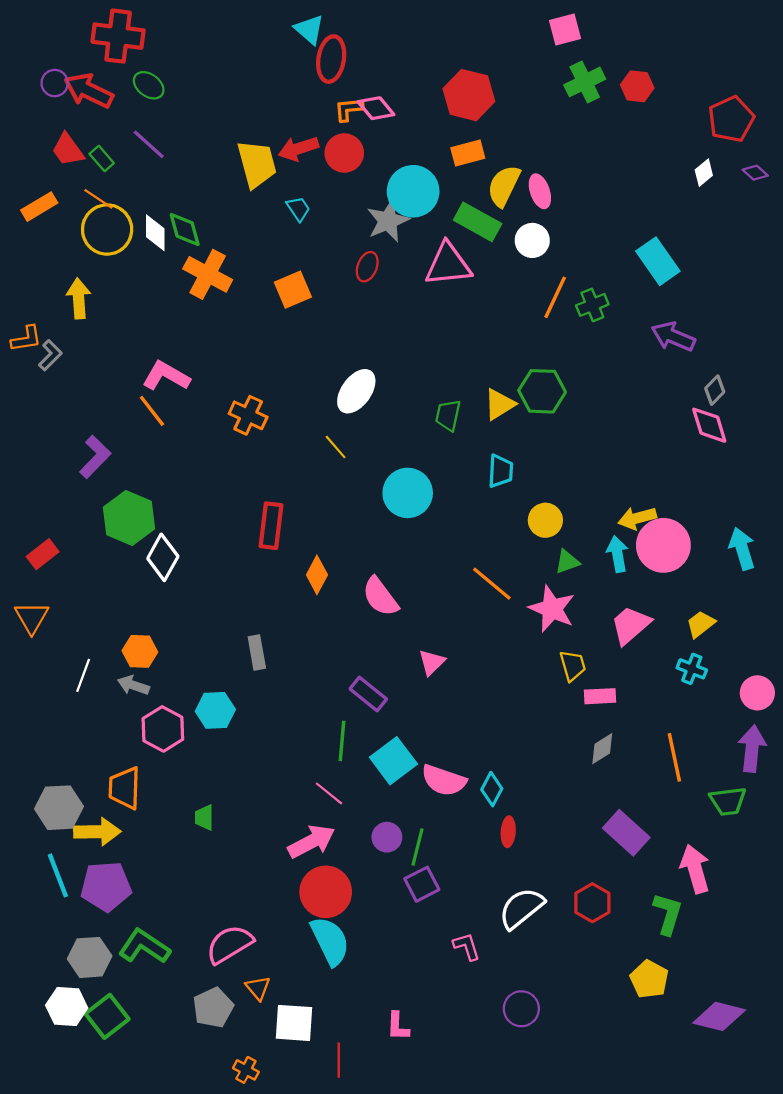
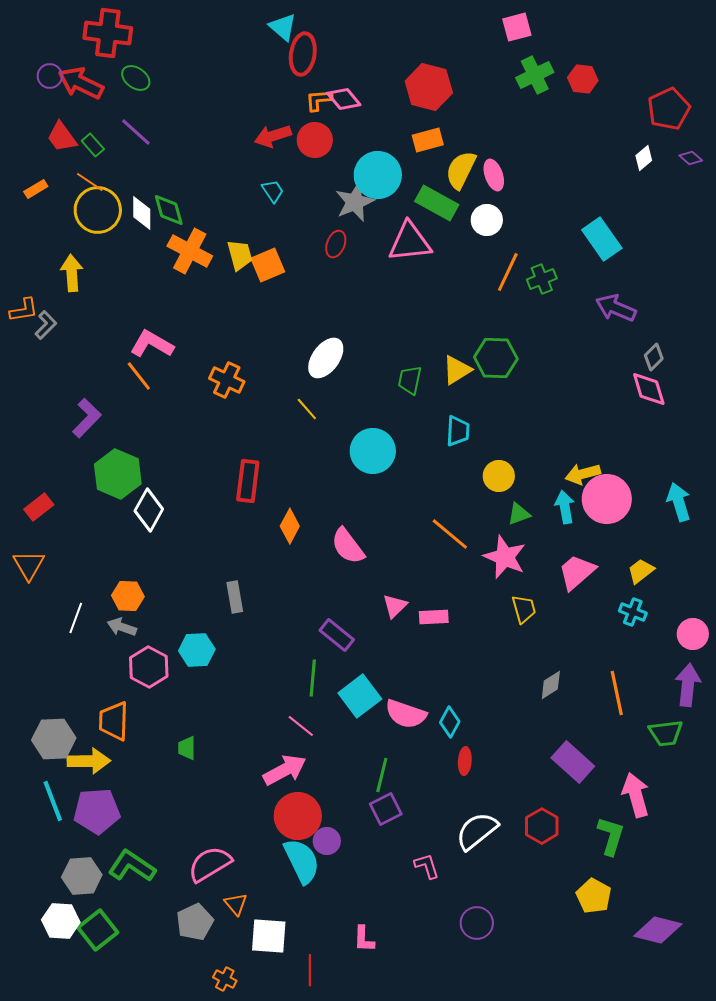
yellow trapezoid: (257, 164) -> (240, 255), moved, size x0.7
orange rectangle: (39, 207) -> (36, 189), size x0.7
pink rectangle: (600, 696) -> (434, 617), moved
purple circle: (387, 837) -> (327, 841), moved

